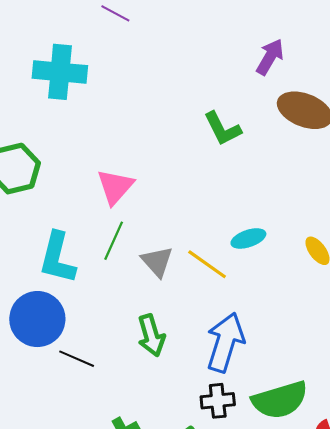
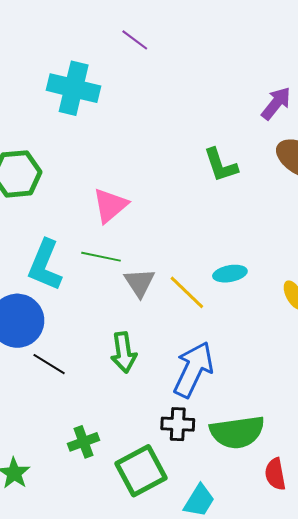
green line: (114, 241) -> (101, 257), turned 69

